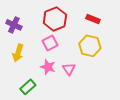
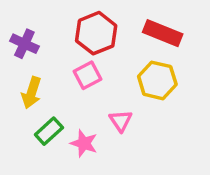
red rectangle: (93, 19) -> (163, 33), size x1.5
pink star: (48, 67) -> (84, 143), moved
green rectangle: (28, 87) -> (49, 131), moved

